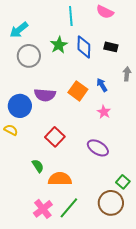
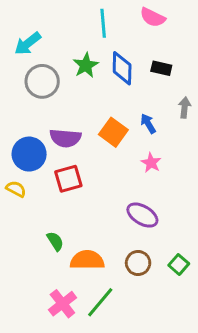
red square: (55, 137) -> (68, 179), moved, turned 30
brown circle: (111, 203) -> (138, 263), moved, size x0.7

